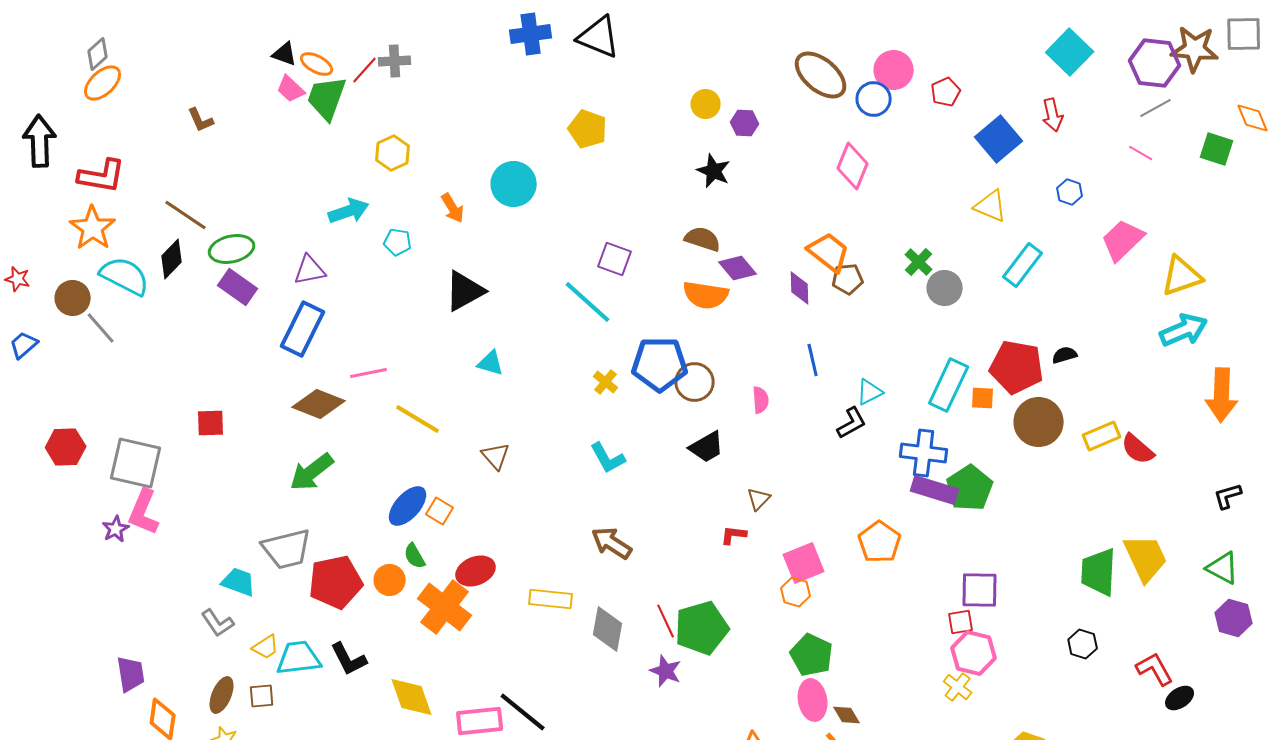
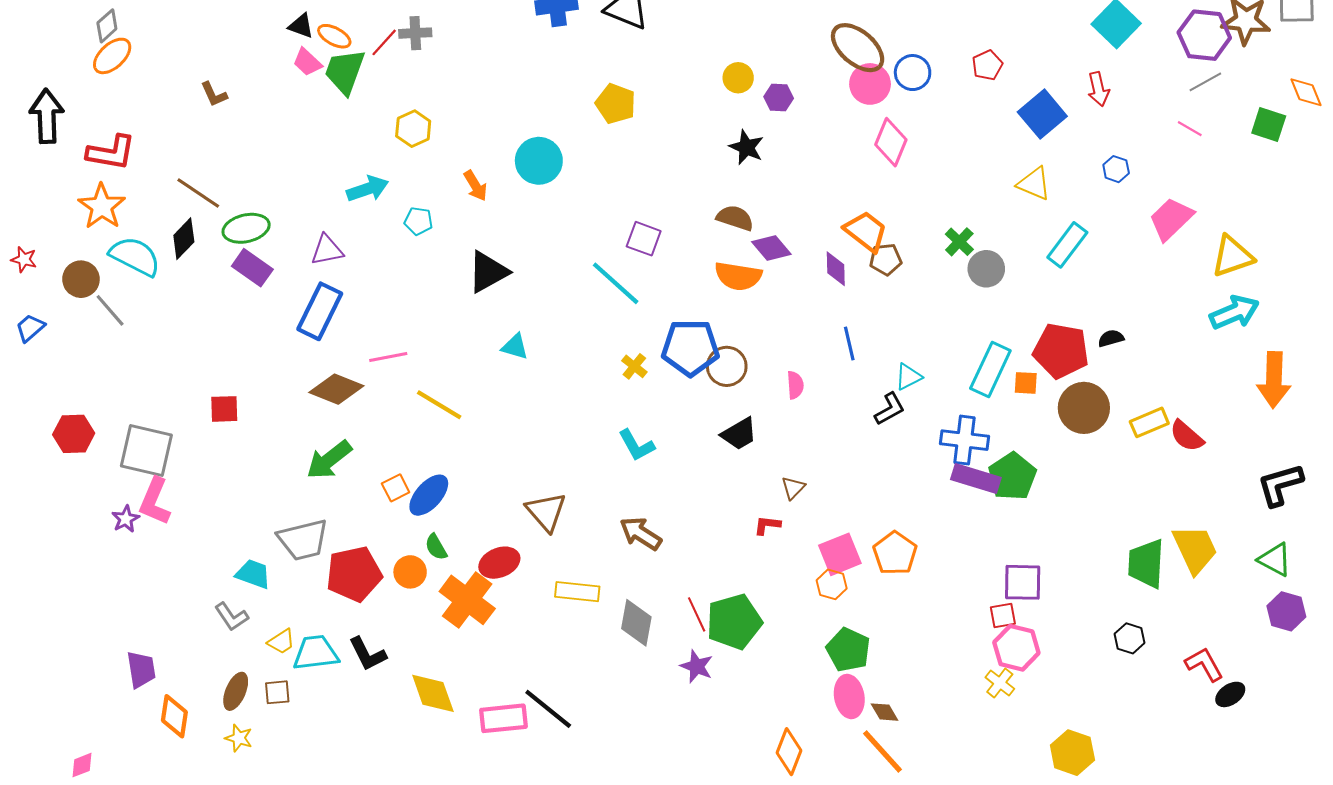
pink circle: (894, 70) -> (870, 84), moved
brown triangle: (496, 456) -> (546, 512), moved, size x1.4
black L-shape: (1228, 496) -> (1280, 485), size x1.6
orange square: (440, 511) -> (396, 488), moved, turned 32
orange pentagon: (880, 542) -> (895, 553), moved

